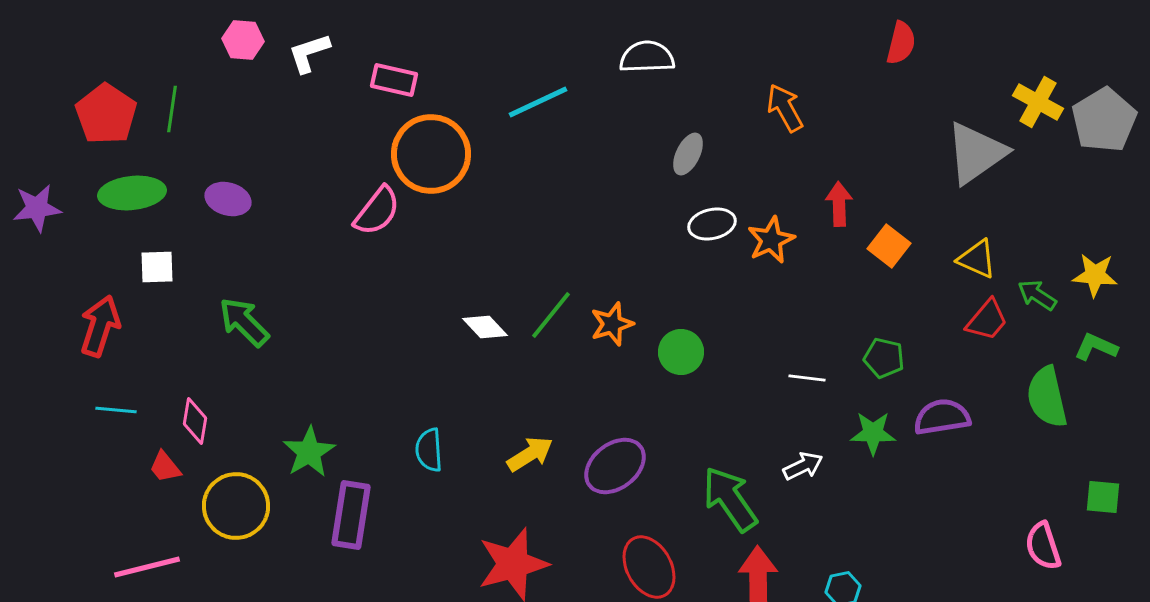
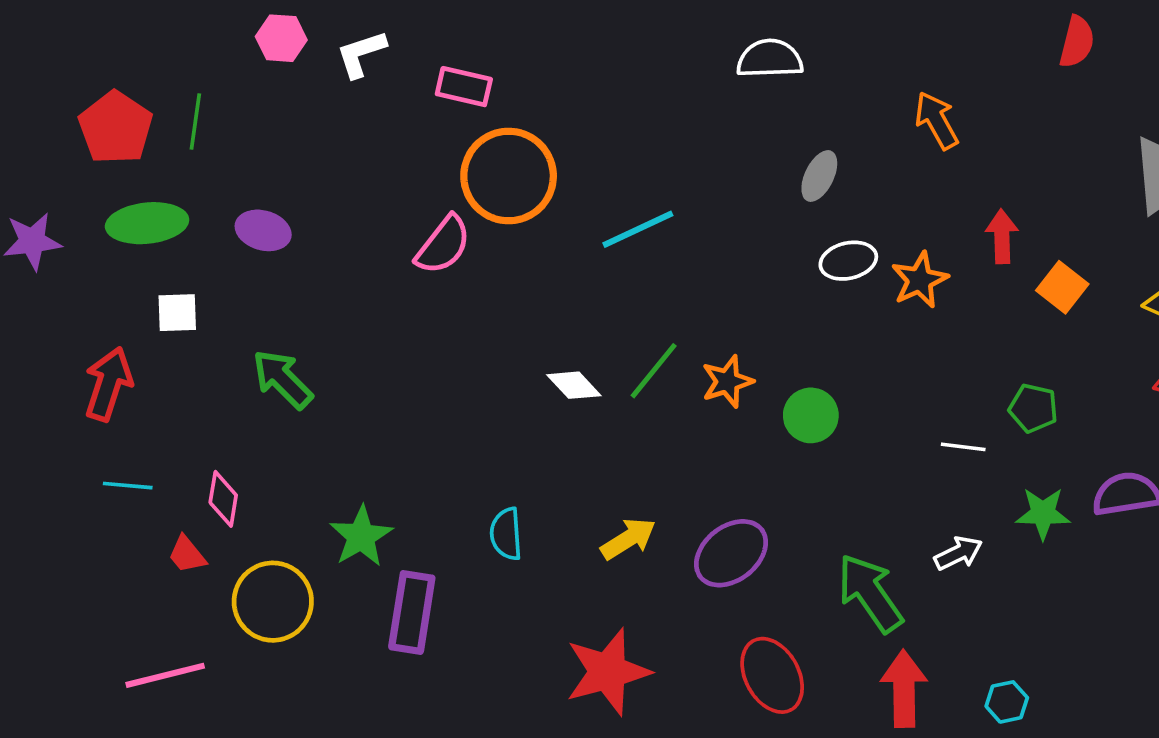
cyan line: (538, 102) -> (638, 229), moved
green pentagon: (884, 358) -> (1033, 408), moved

